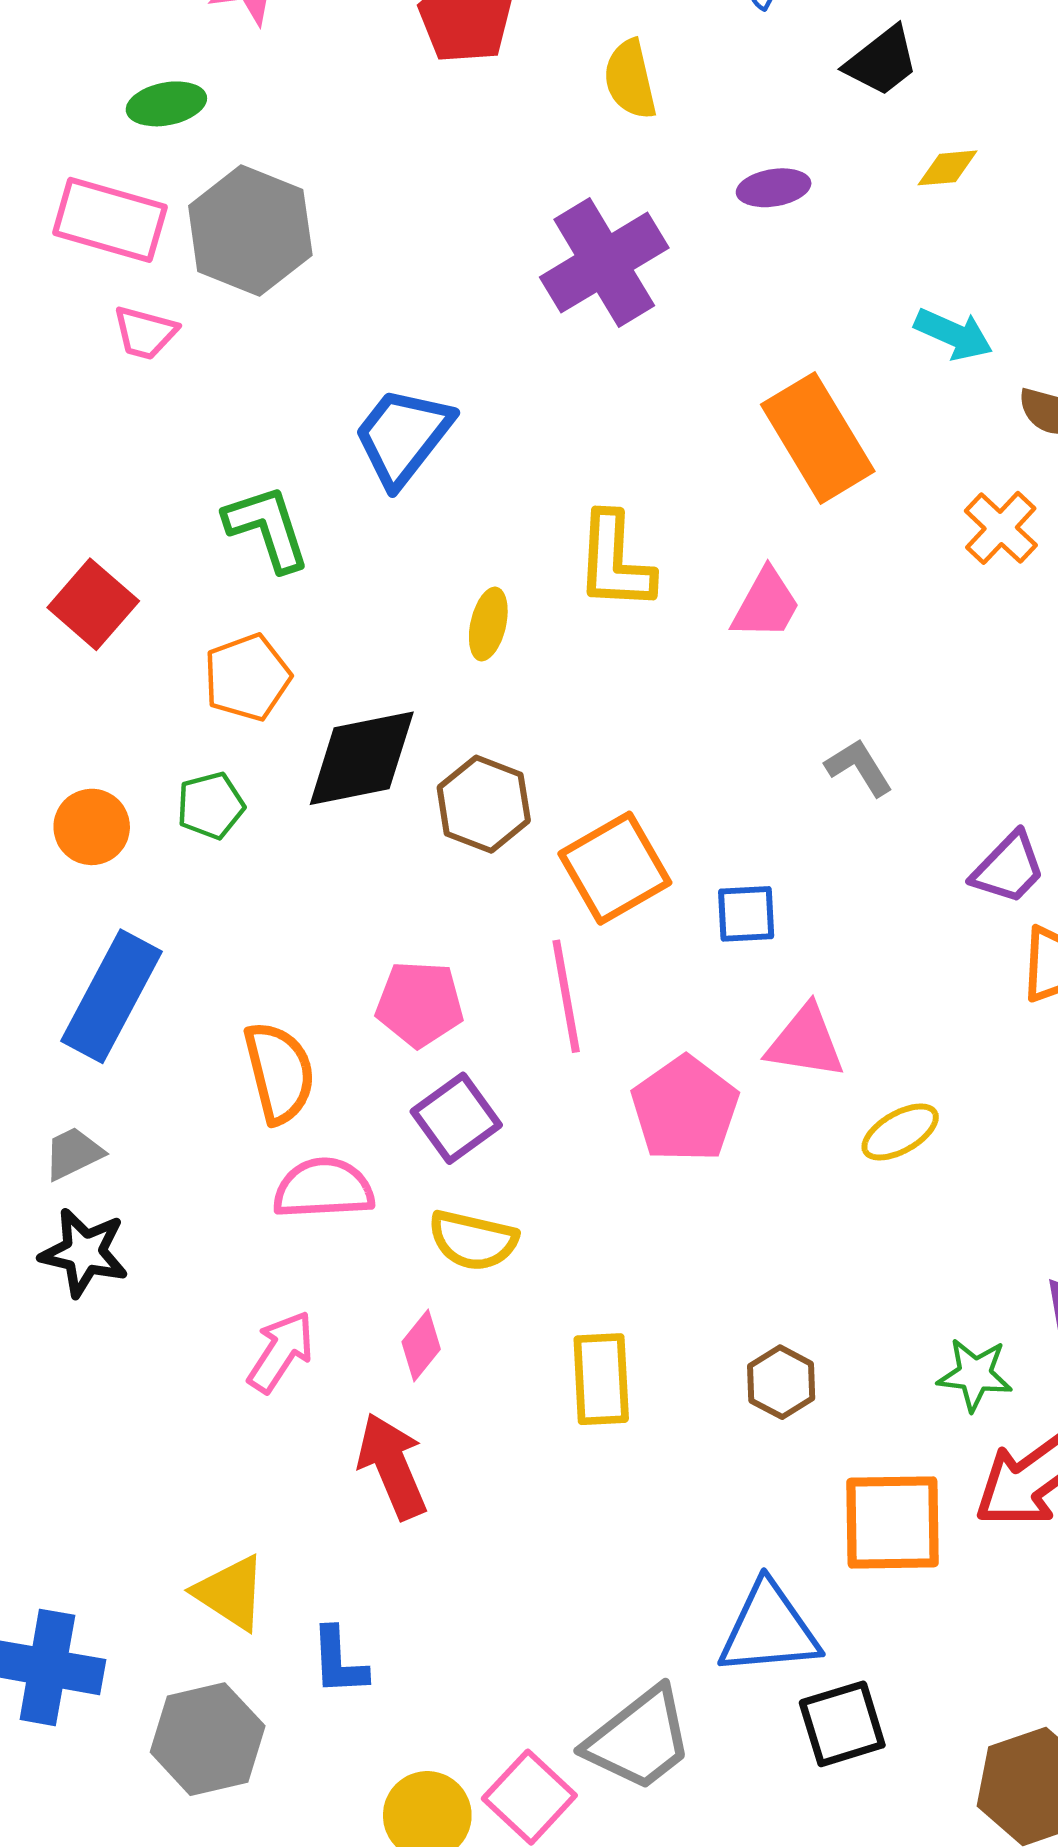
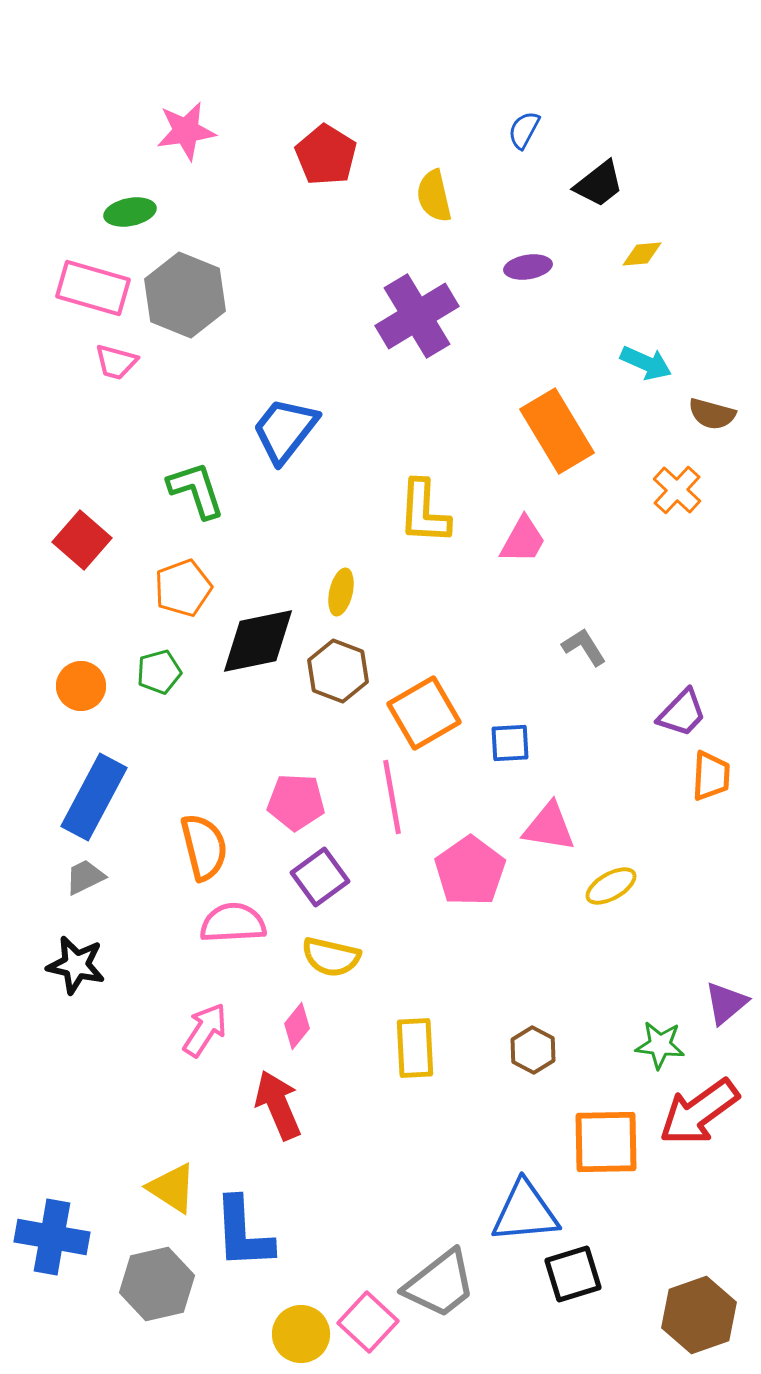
yellow ellipse: (488, 624) -> (341, 592), moved
gray trapezoid: (73, 1153) -> (85, 877), moved
blue L-shape: (339, 1661) -> (243, 1233), size x1.6

